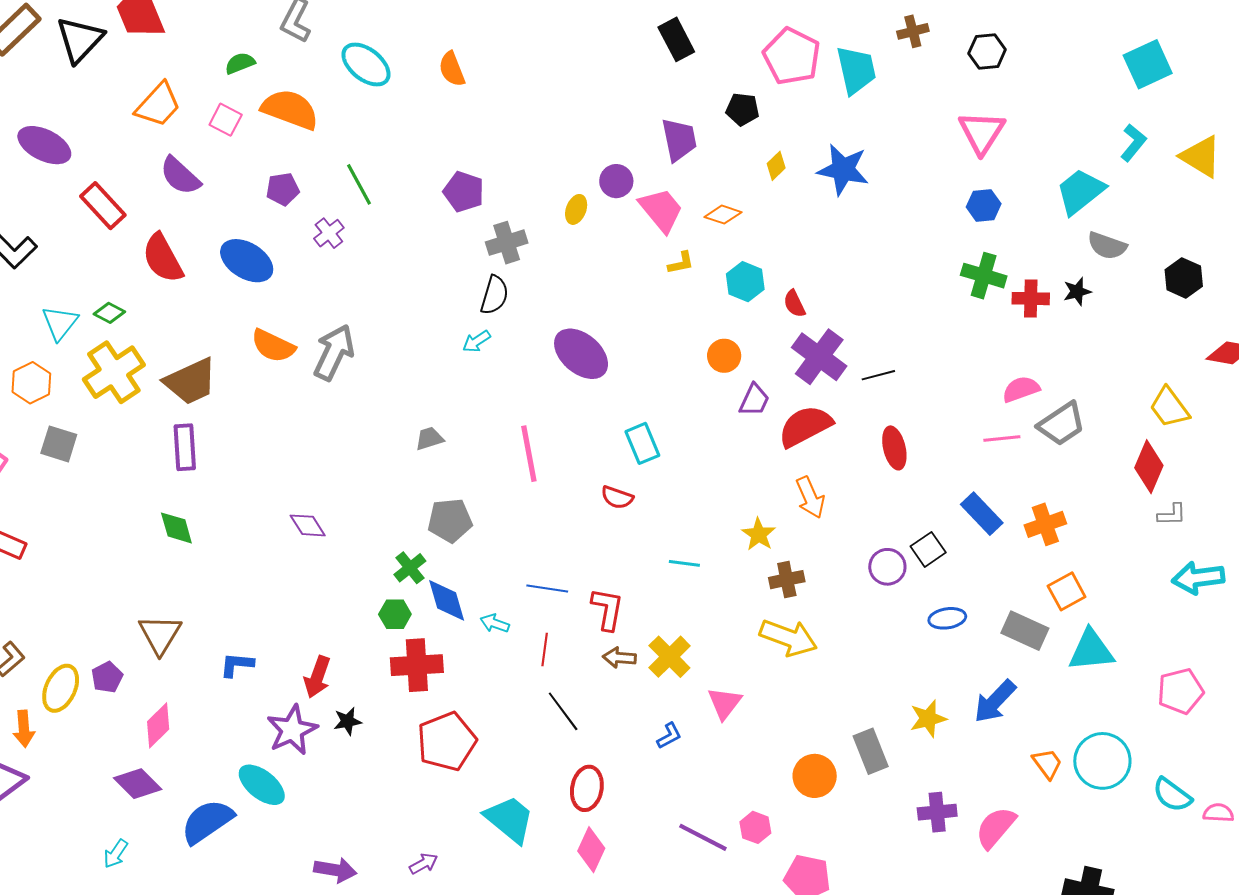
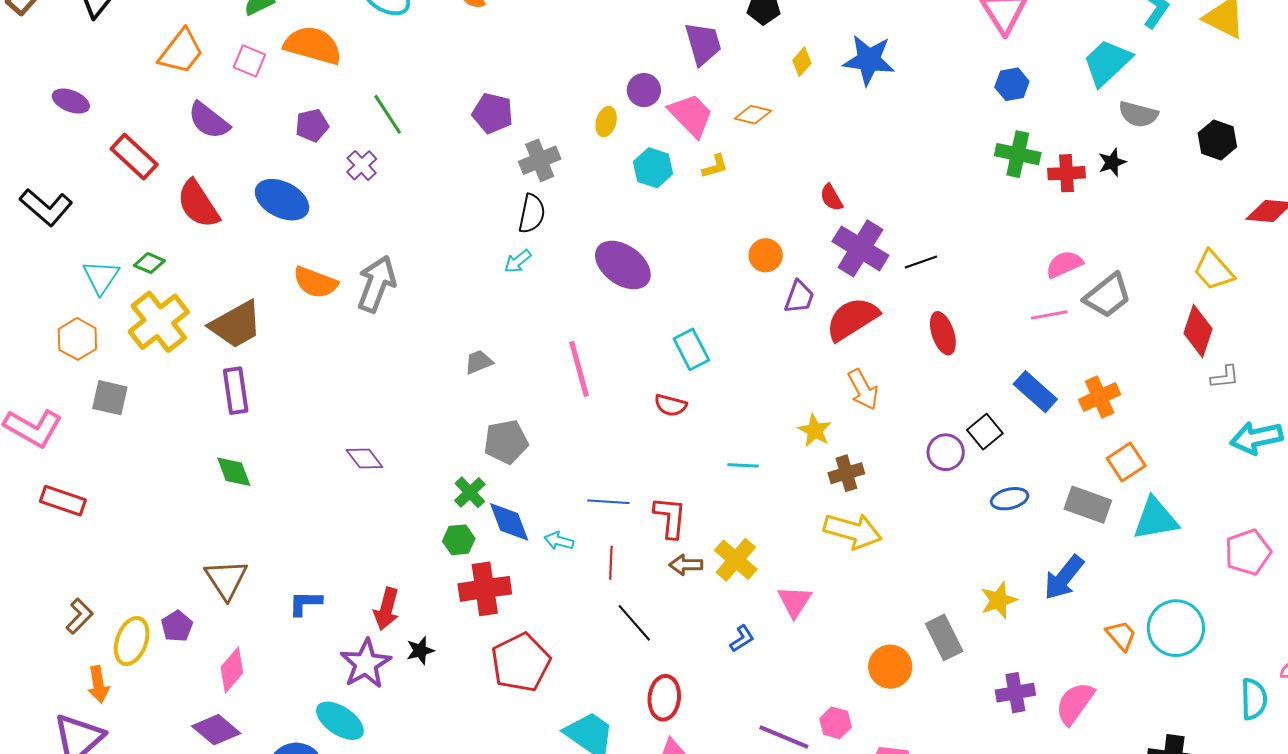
purple ellipse: (44, 145) -> (71, 101), size x0.7
cyan hexagon: (745, 282) -> (653, 168), moved
cyan semicircle: (1172, 795) -> (1254, 699), moved, turned -123

